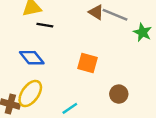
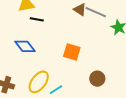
yellow ellipse: (30, 94) -> (39, 82), moved

